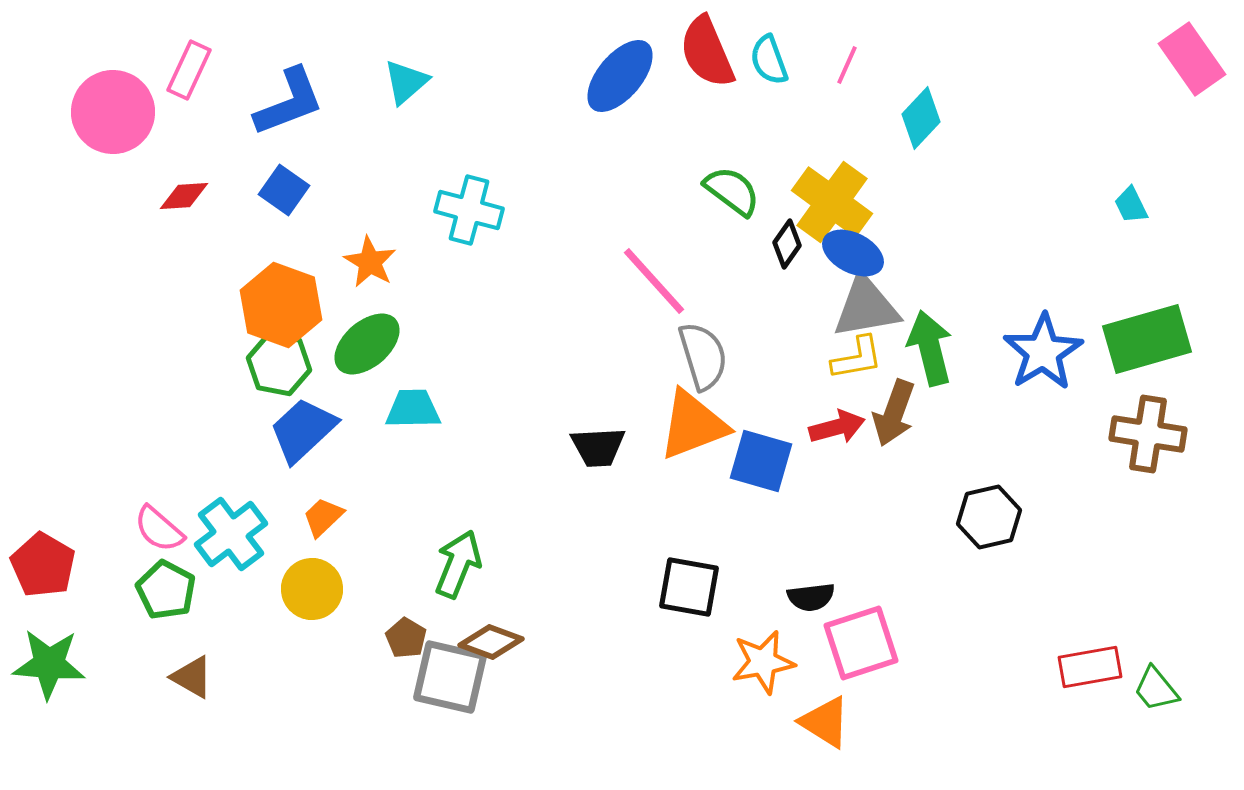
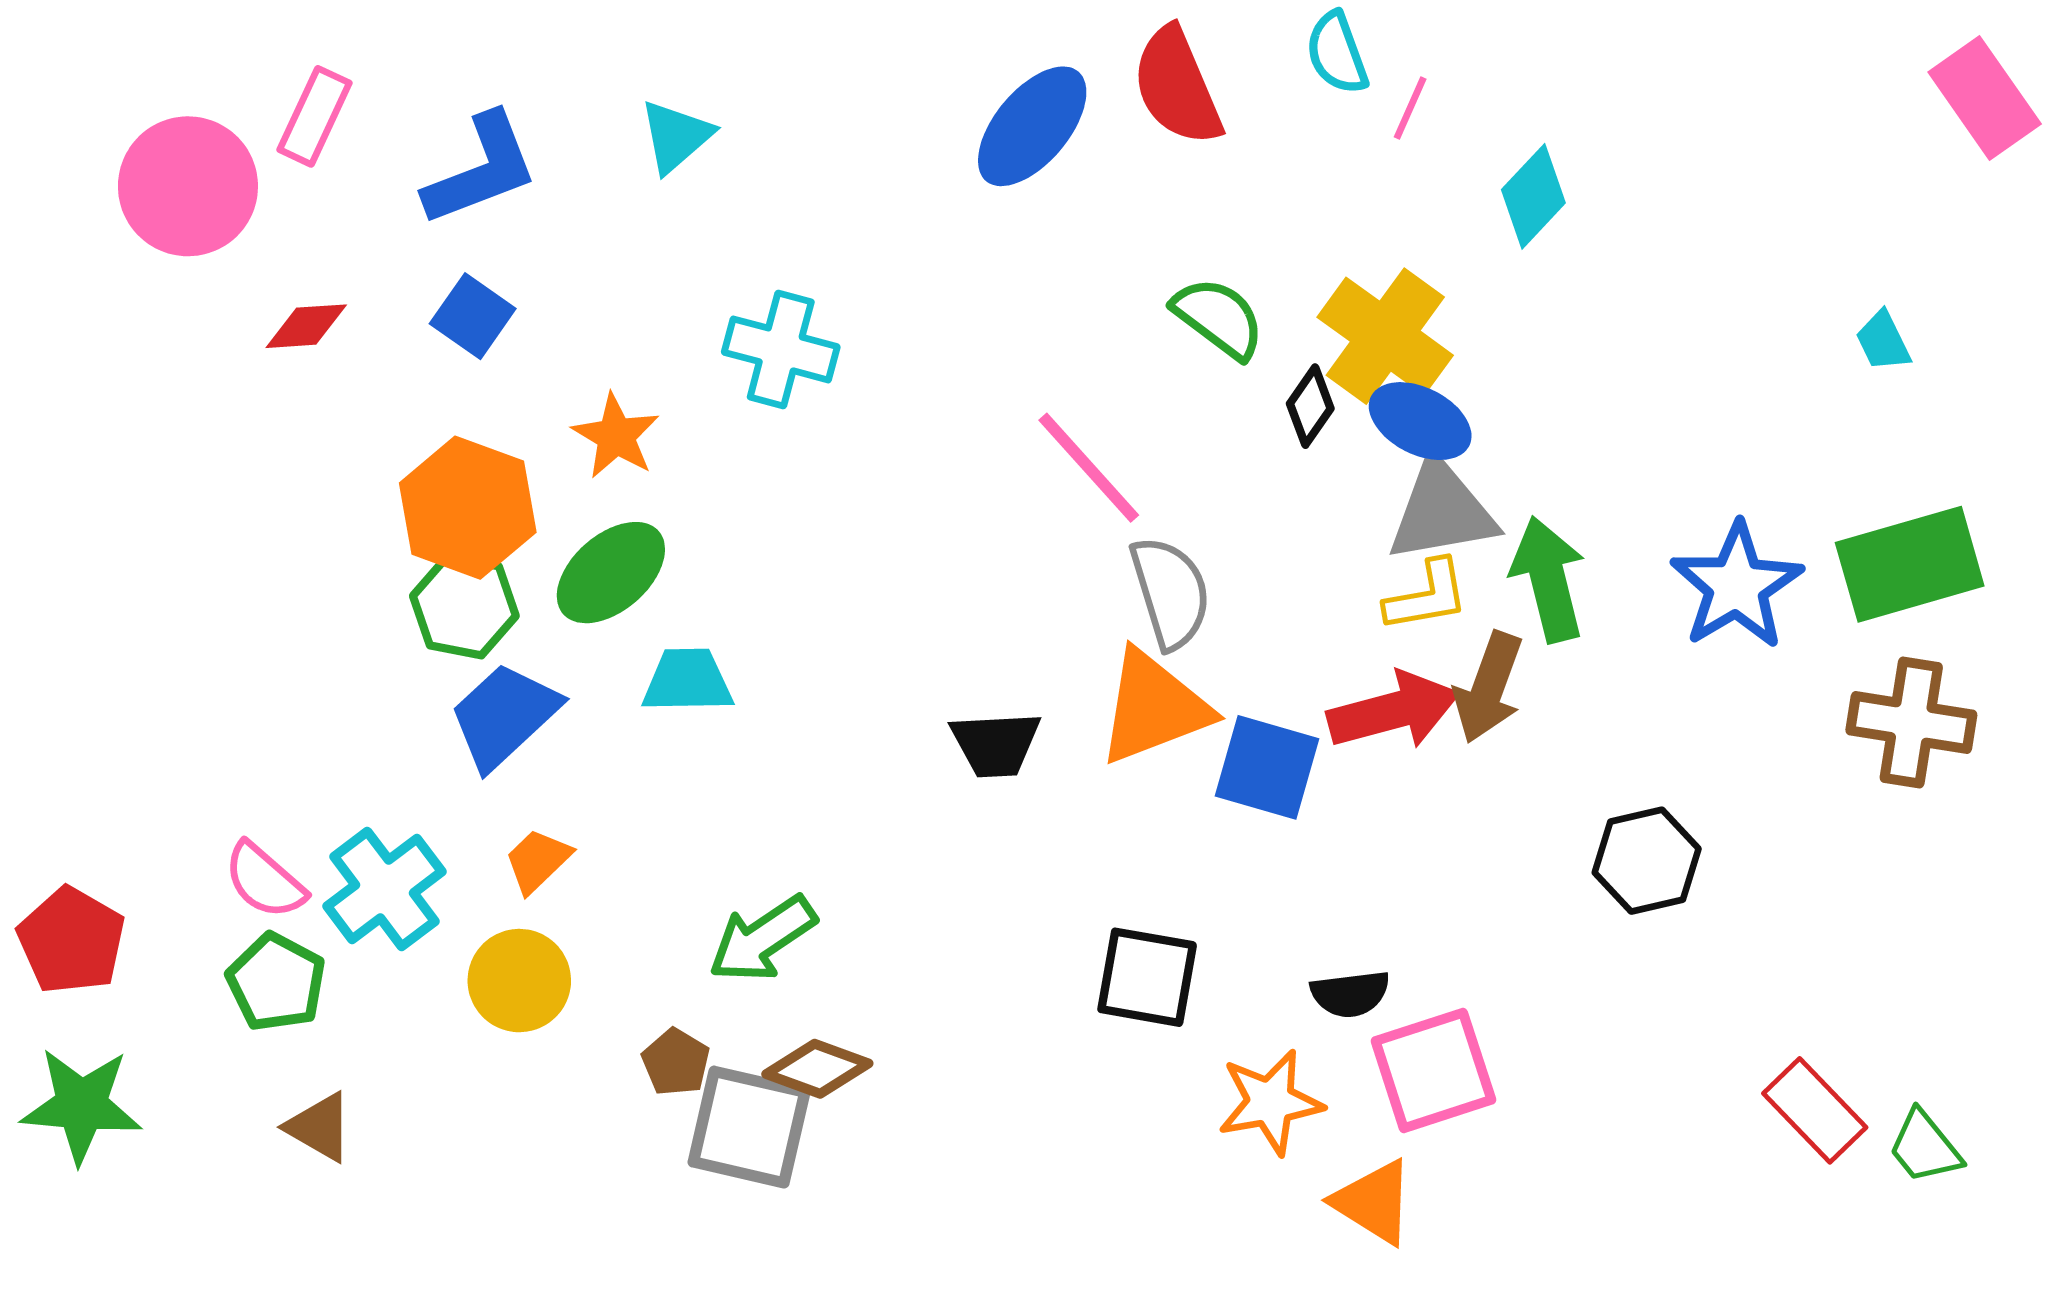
cyan semicircle: (769, 60) -> (1337, 53), moved
red arrow: (837, 427) -> (1393, 711), size x1.4
green arrow: (458, 564) -> (762, 939), turned -146
red rectangle: (1090, 667) -> (1815, 1110), turned 56

